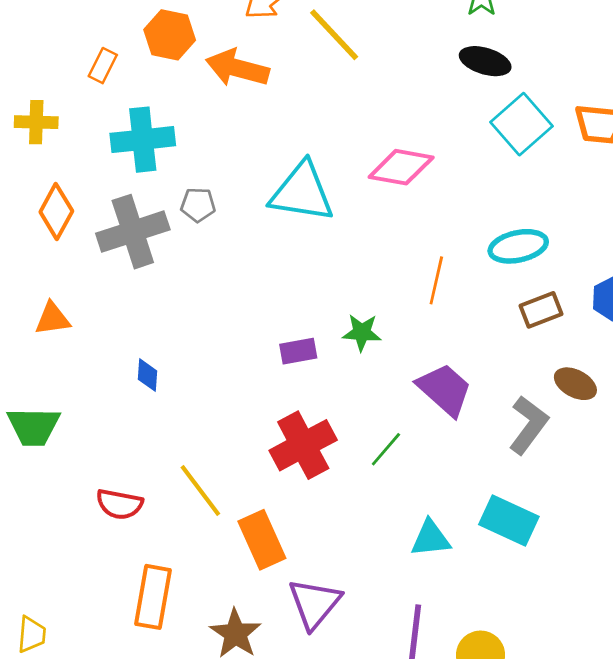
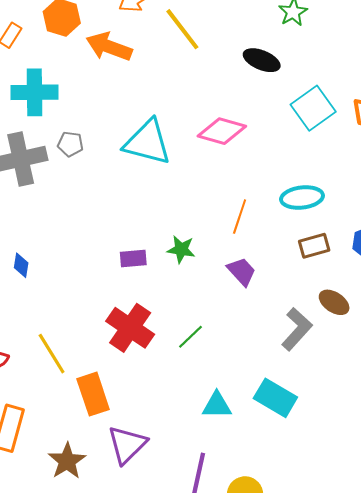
black ellipse: (485, 61) -> (262, 60), moved
purple trapezoid: (445, 390) -> (242, 271), moved, size x0.7
red cross: (303, 445) -> (130, 328), turned -33

